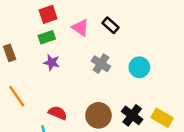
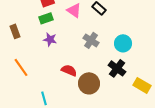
red semicircle: (58, 113) -> (69, 70), moved
black cross: (132, 115) -> (117, 68), moved

